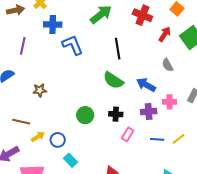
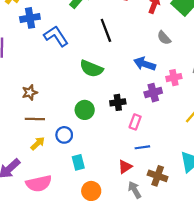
green semicircle: (113, 80) -> (91, 69), moved
brown line: (21, 122) -> (35, 119), moved
blue line: (157, 139) -> (142, 147), moved
blue circle: (58, 140) -> (64, 135), moved
cyan rectangle: (71, 160) -> (78, 162), turned 40

